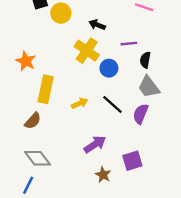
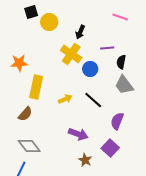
black arrow: (97, 25) -> (80, 32), turned -88
orange star: (26, 61) -> (19, 63), turned -30
purple semicircle: (141, 114) -> (117, 121), moved
purple arrow: (95, 144) -> (78, 134), turned 54
purple square: (132, 161) -> (110, 148), turned -30

